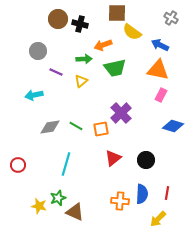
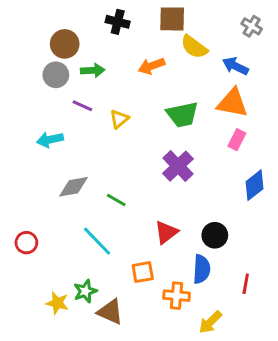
brown circle: (58, 19) -> (65, 44), moved
black cross: (80, 24) -> (118, 22), moved
green arrow: (84, 59) -> (93, 70), moved
green trapezoid: (115, 68) -> (182, 115), moved
green line: (76, 126) -> (116, 200), moved
blue diamond: (173, 126) -> (255, 185), turned -55
orange square: (101, 129) -> (143, 272), moved
cyan line: (66, 164) -> (97, 241), turned -60
blue semicircle: (142, 194) -> (202, 269), moved
yellow arrow: (158, 219) -> (210, 322), moved

